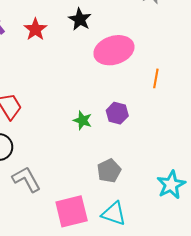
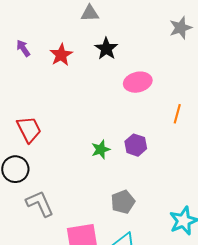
pink ellipse: (114, 50) -> (138, 82), size x0.7
green star: (83, 120) -> (101, 149), turned 30

